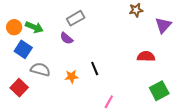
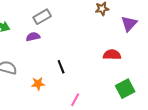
purple semicircle: (66, 38) -> (33, 37), turned 128
orange star: (72, 77) -> (38, 84), moved

